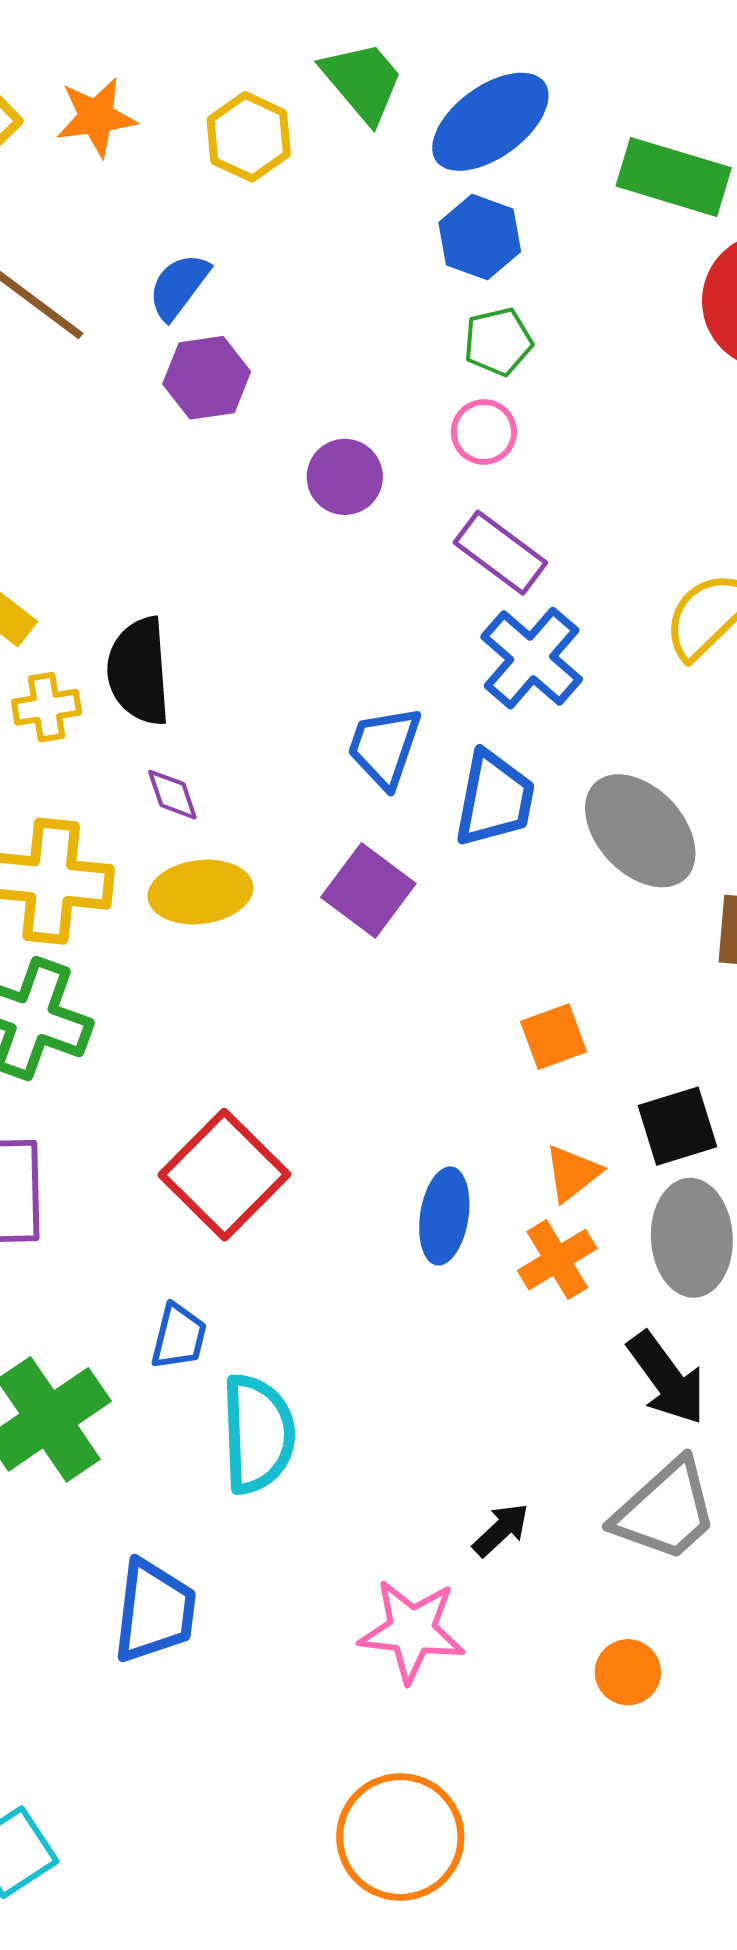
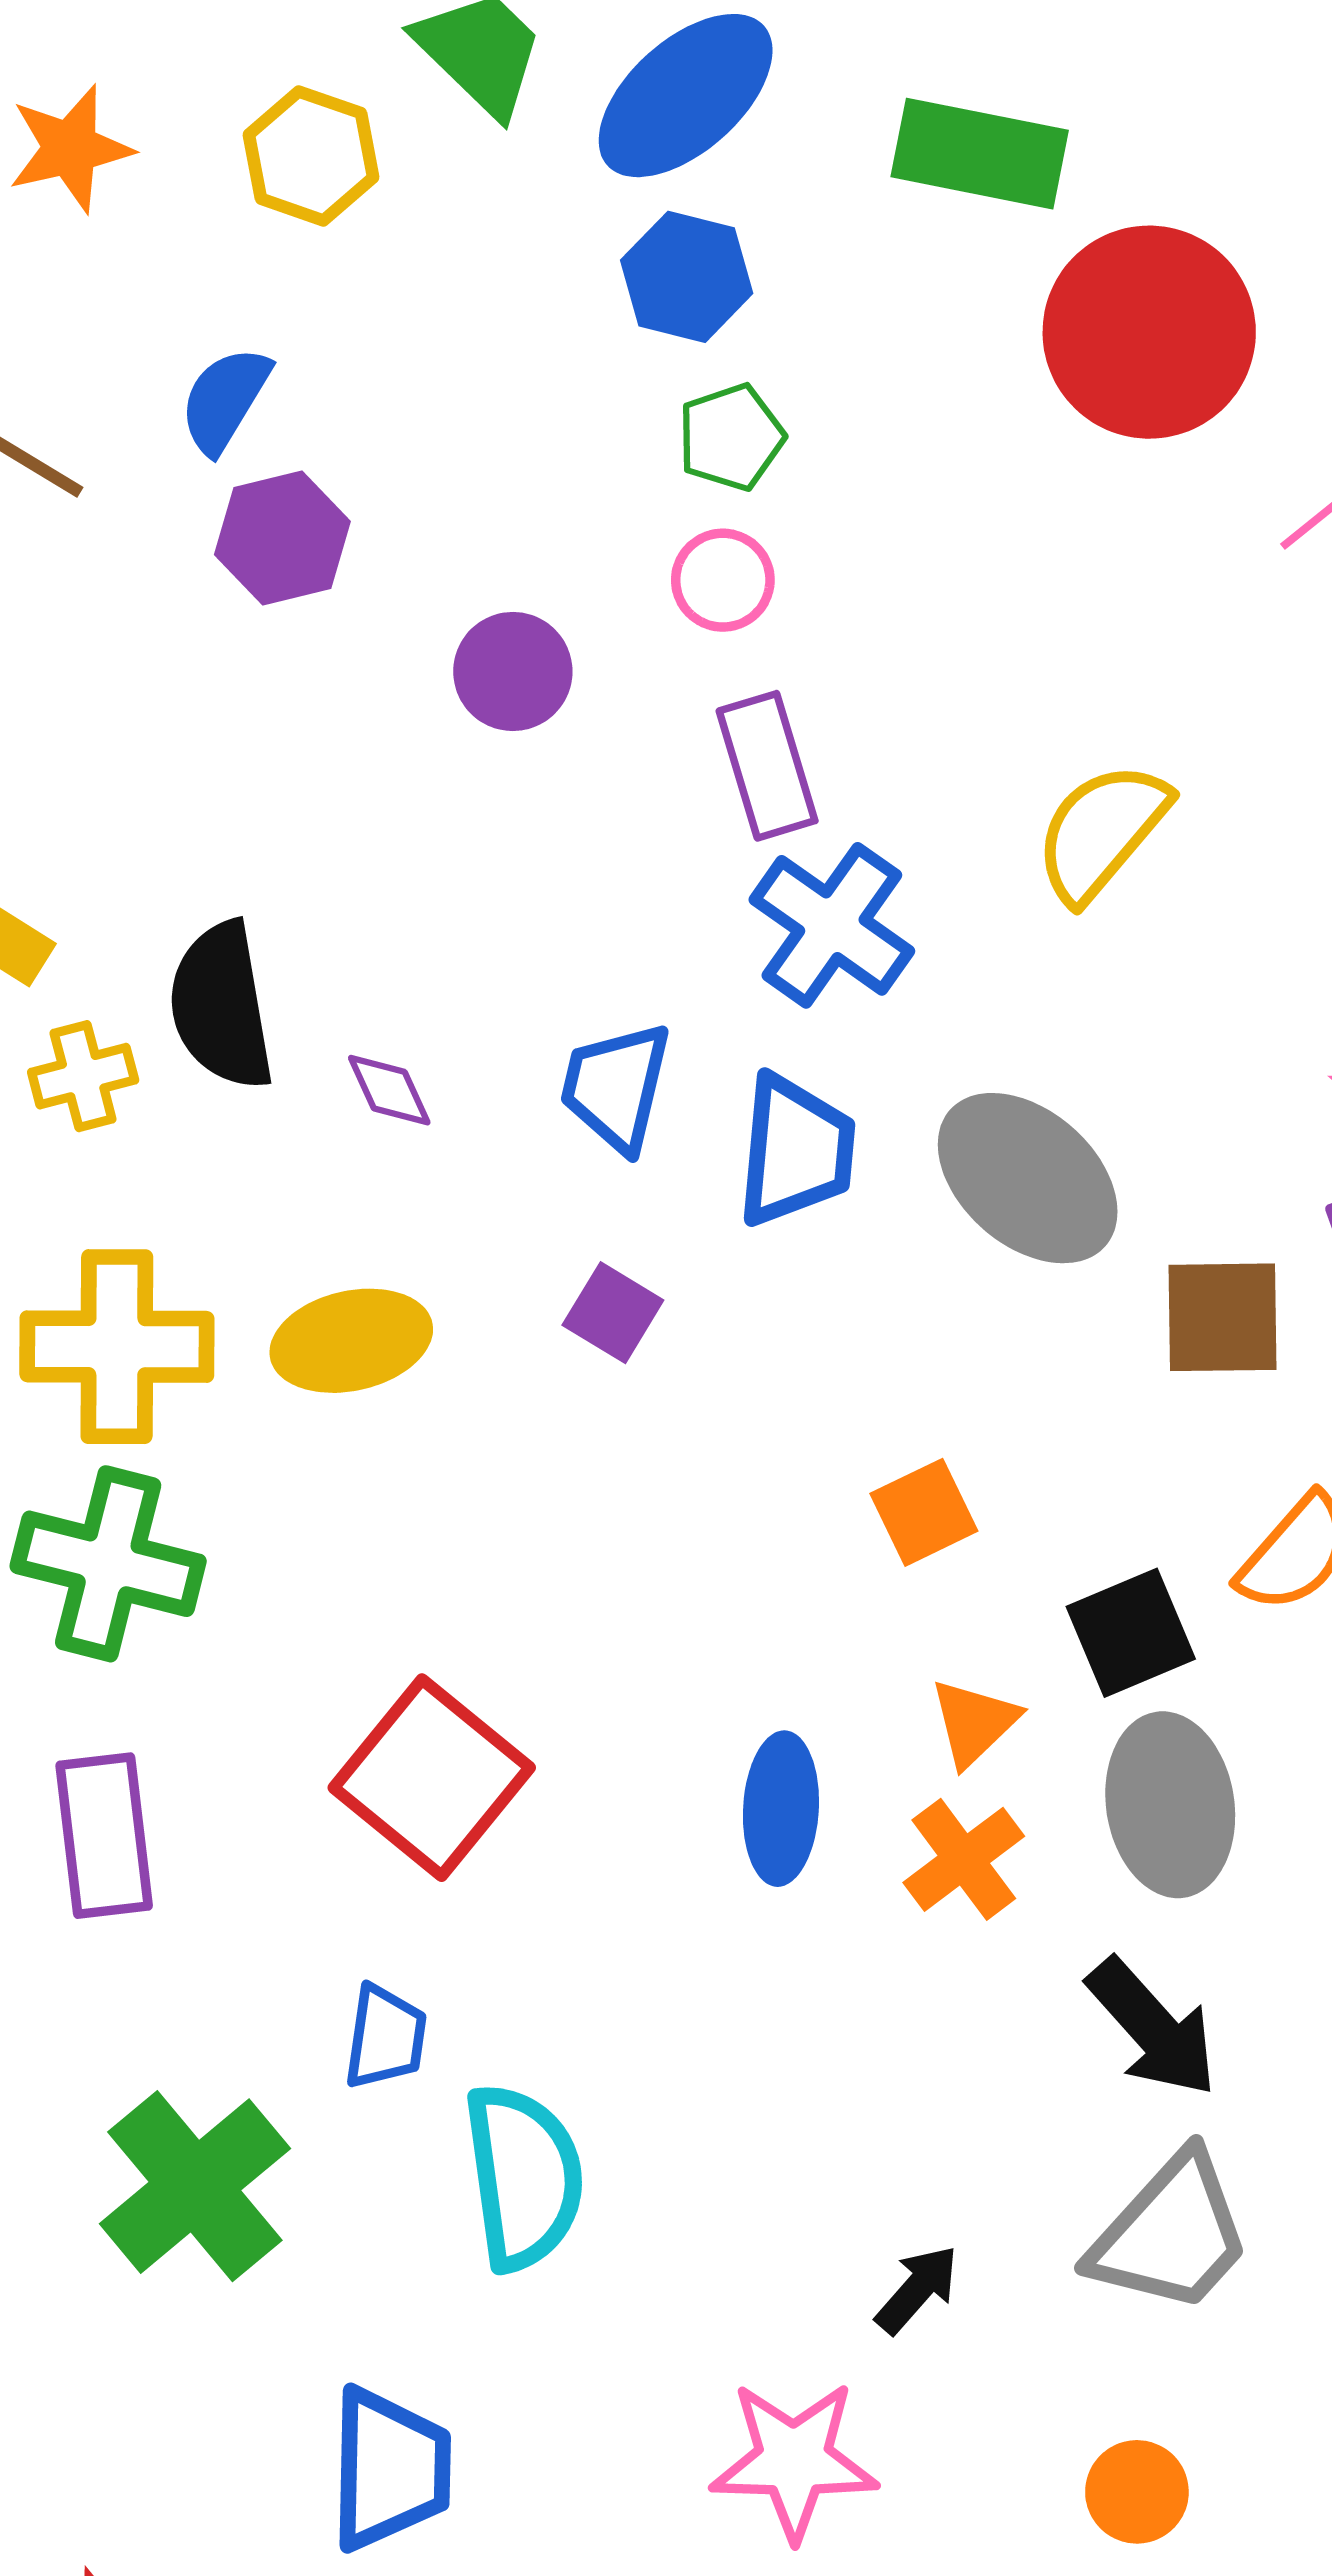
purple rectangle: (500, 553) -> (767, 766), turned 42
purple diamond: (172, 795) -> (389, 1090), moved
purple square: (368, 890) -> (613, 1313), size x0.7

